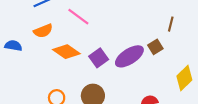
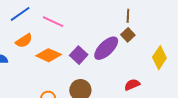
brown line: (171, 24) -> (128, 16), moved

